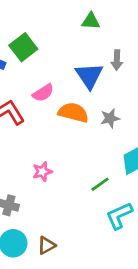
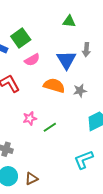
pink semicircle: (43, 93) -> (32, 60), moved
pink star: (42, 172) -> (30, 118), moved
green line: (100, 184) -> (50, 127), moved

